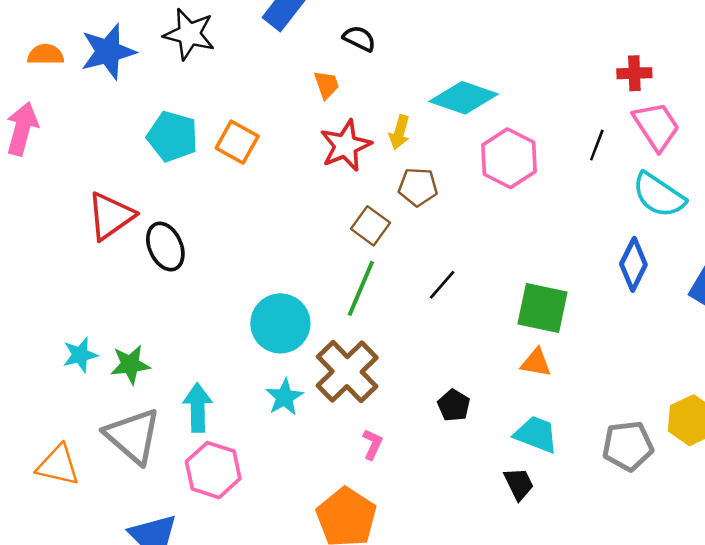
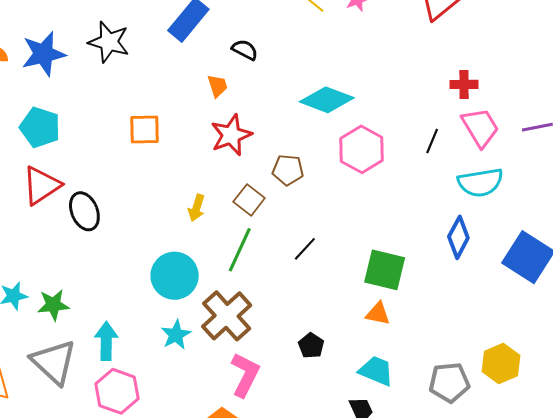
yellow arrow: (399, 132) -> (196, 208), moved
cyan pentagon: (172, 136) -> (40, 127), moved
orange square: (237, 142) -> (144, 130), turned -32
cyan semicircle: (659, 195) -> (480, 182), turned -45
pink L-shape: (372, 444) -> (245, 375), size x1.8

